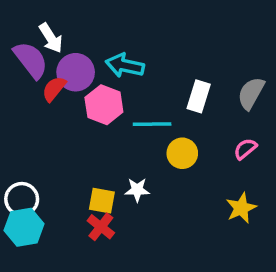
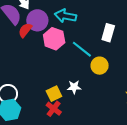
cyan line: (152, 124) -> (82, 49), turned 40
yellow square: (102, 201) -> (54, 94), turned -35

